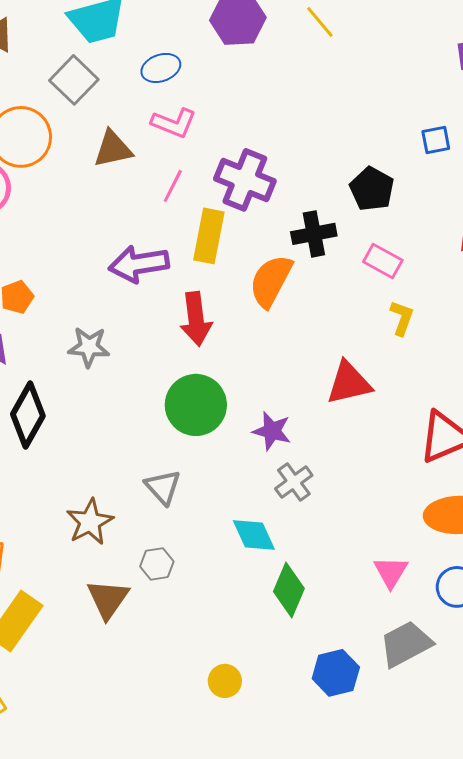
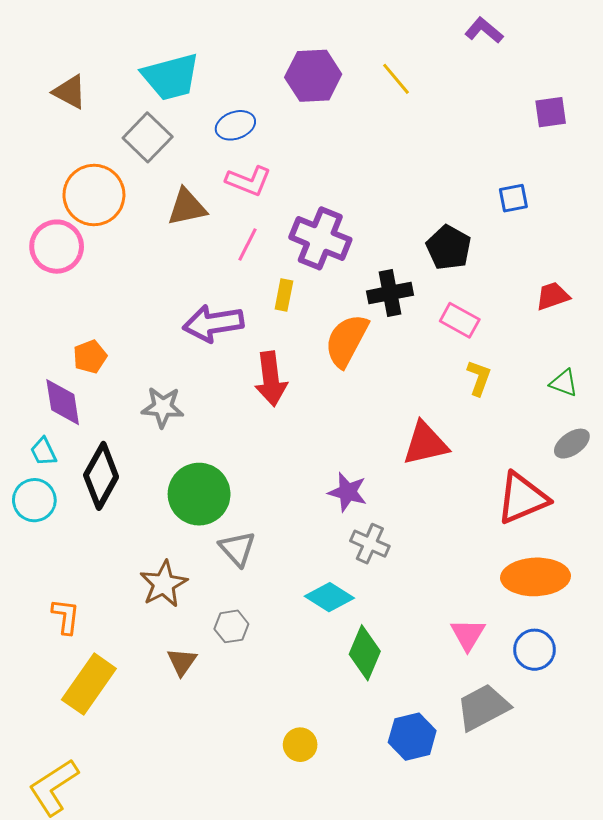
yellow rectangle: (209, 236) -> (284, 295), size x0.6
green circle: (196, 405) -> (199, 494), moved
gray cross: (294, 482) -> (370, 544), turned -30
cyan diamond: (254, 535) -> (329, 597), turned -33
brown triangle: (108, 599) -> (182, 662), size x0.7

